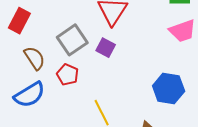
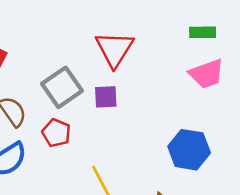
purple square: (106, 48) -> (106, 97), turned -30

